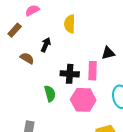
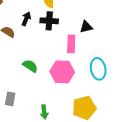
black cross: (70, 74) -> (49, 21), moved
green semicircle: (50, 94) -> (30, 66), turned -42

